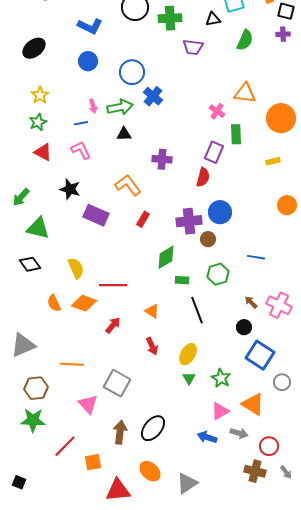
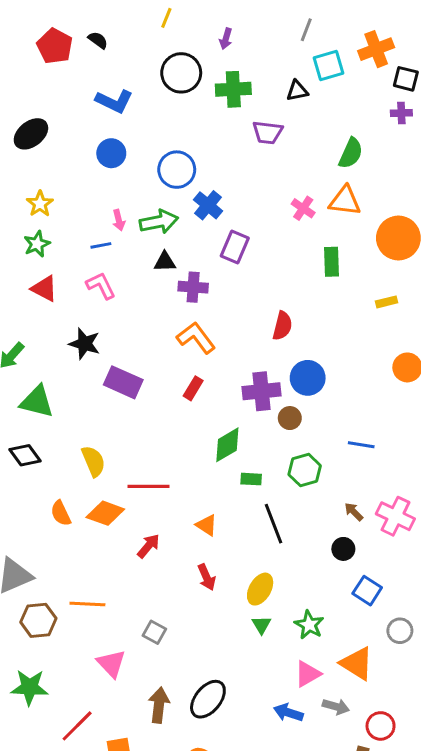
green semicircle: (245, 40) -> (351, 153), moved
pink cross: (217, 111) -> (303, 208), moved
purple rectangle: (214, 152) -> (235, 247), moved
purple cross: (162, 159) -> (193, 287), moved
orange L-shape: (128, 185) -> (196, 338), moved
blue square: (260, 355) -> (367, 591), size x0.7
gray square: (117, 383) -> (154, 632), size x0.6
brown hexagon: (36, 388) -> (38, 620), moved

